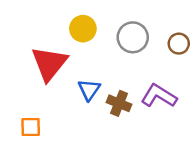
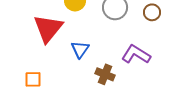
brown cross: (119, 103) -> (105, 74), moved

